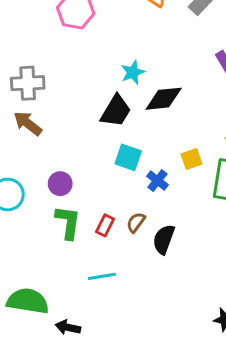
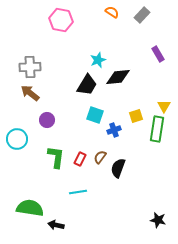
blue cross: (158, 181) -> (114, 130), turned 32
purple circle: (60, 184) -> (47, 120), moved

